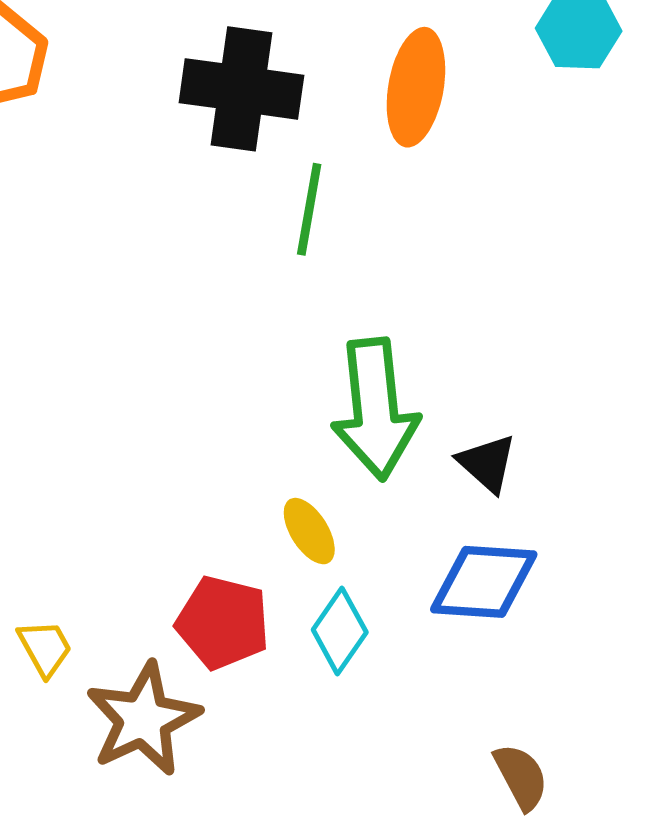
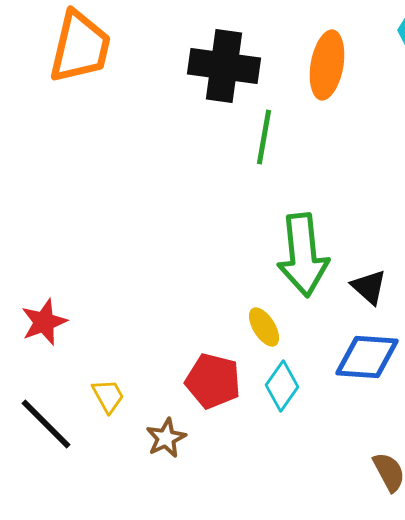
brown star: (143, 719) -> (166, 438), size x0.6

